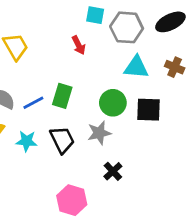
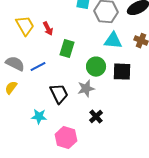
red arrow: (79, 45) -> (48, 29), moved
green rectangle: (62, 96) -> (67, 49), moved
cyan star: (27, 141) -> (39, 117), moved

